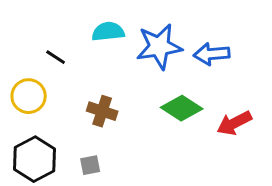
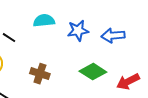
blue star: (159, 47) -> (78, 31), size x0.7

